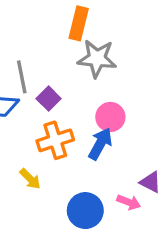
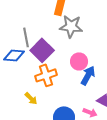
purple square: (49, 99) -> (42, 50), size x1.6
blue arrow: (100, 144) -> (88, 75), moved

